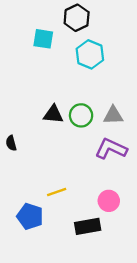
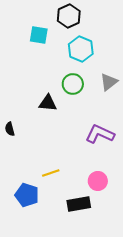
green circle: (81, 115) -> (73, 84), moved
gray triangle: (113, 115) -> (109, 82), moved, turned -36

